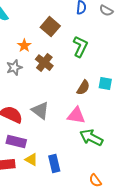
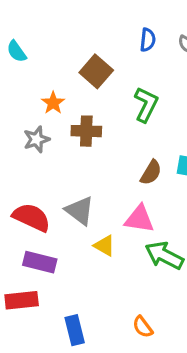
brown cross: (44, 63) -> (86, 131), turned -36
yellow triangle: (31, 160) -> (105, 246), moved
blue rectangle: (54, 164) -> (75, 330), moved
orange semicircle: (95, 181) -> (143, 327), moved

